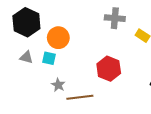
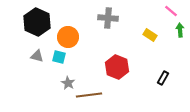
gray cross: (115, 18) -> (108, 18), moved

